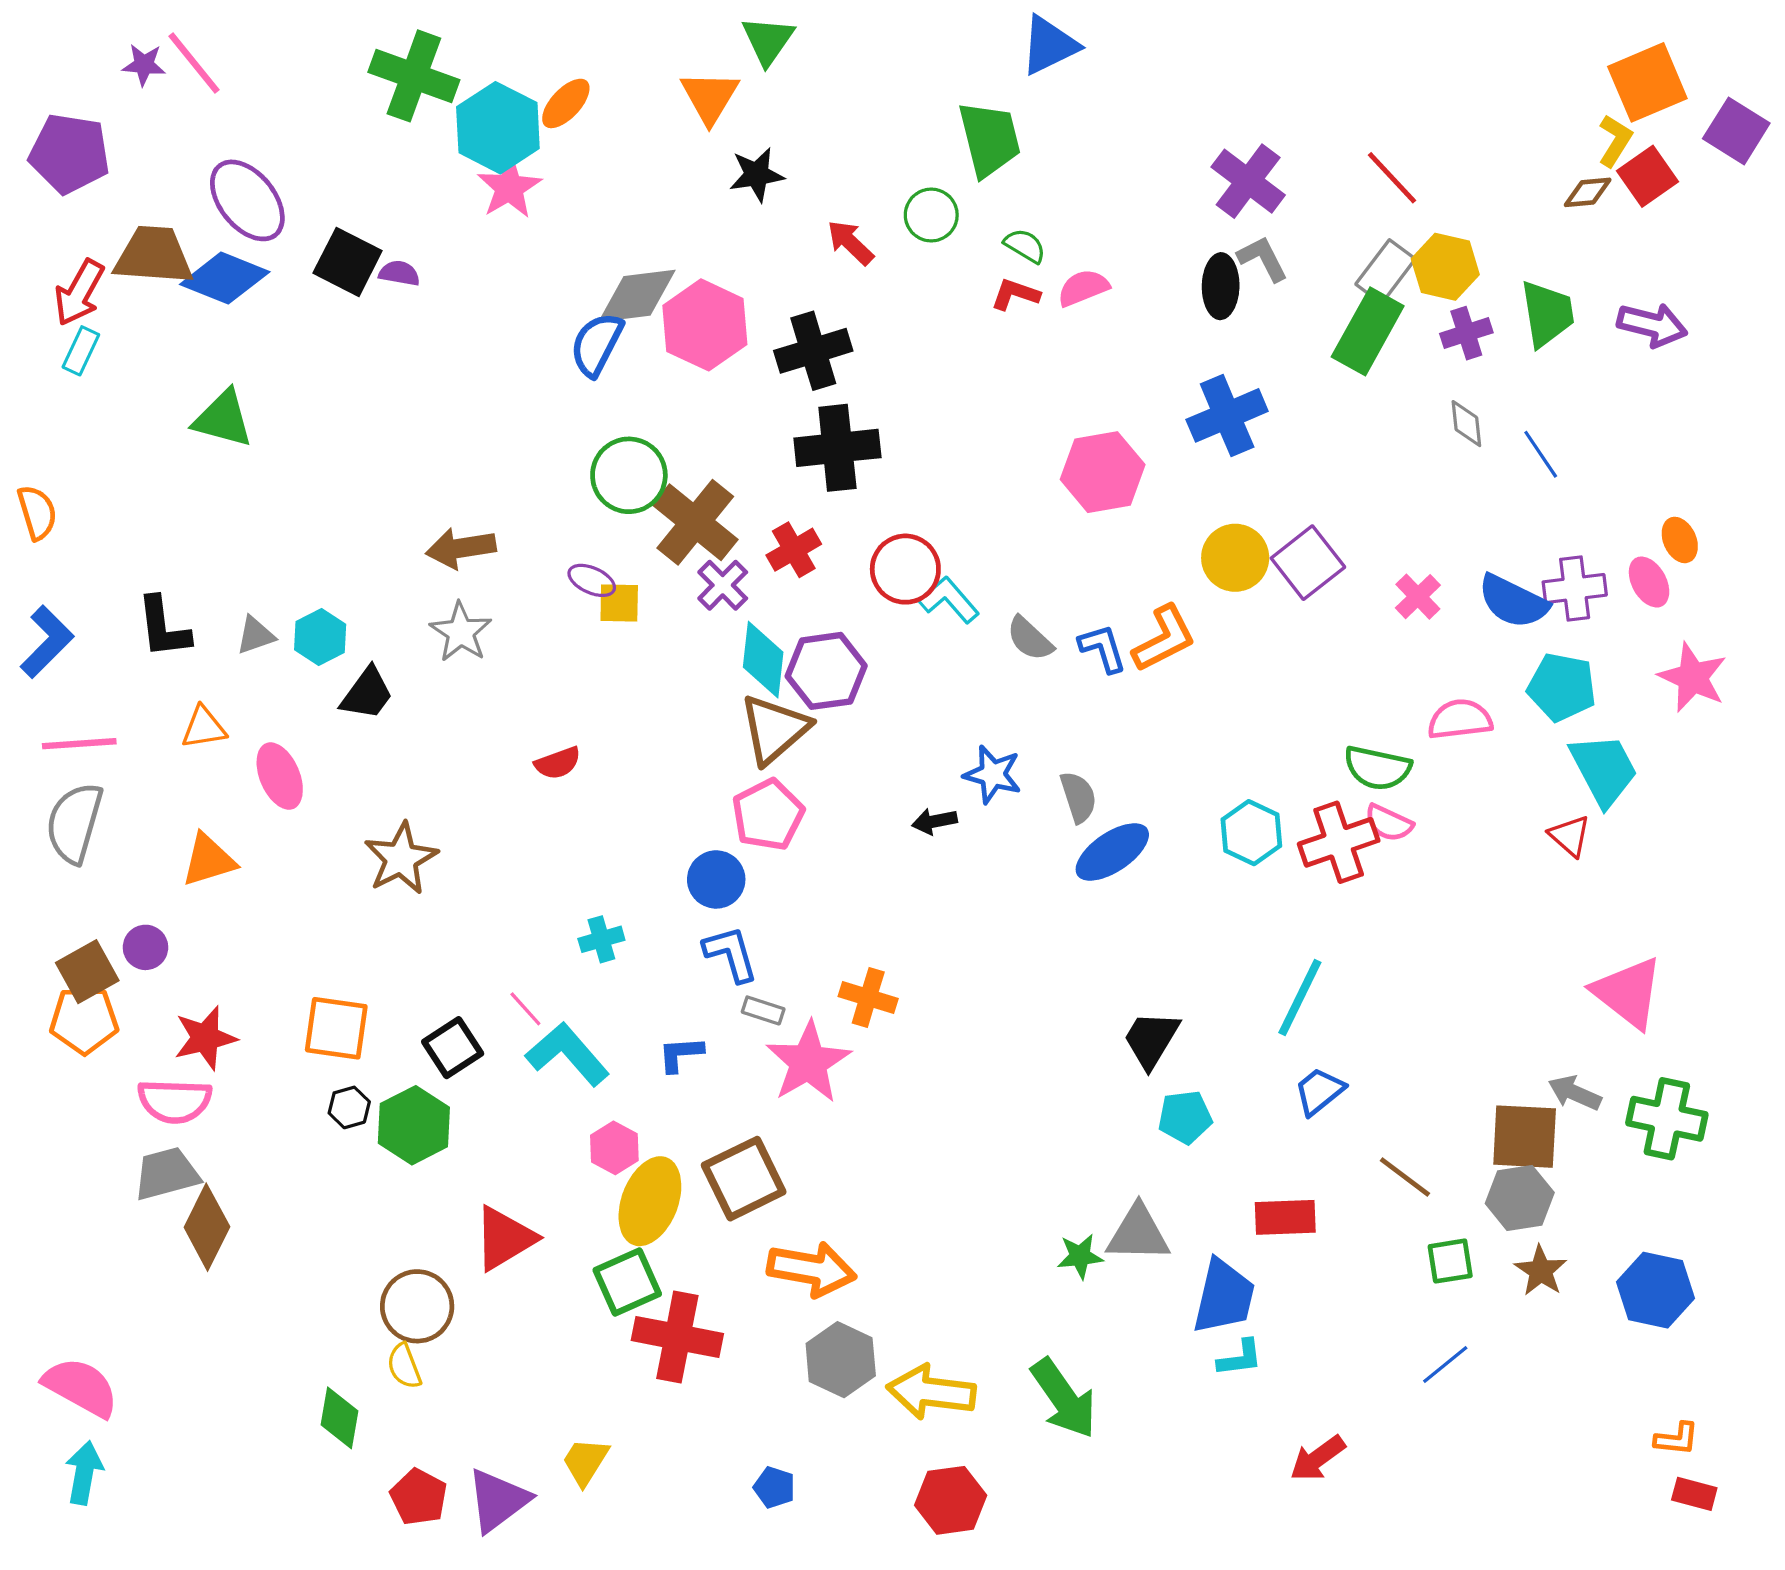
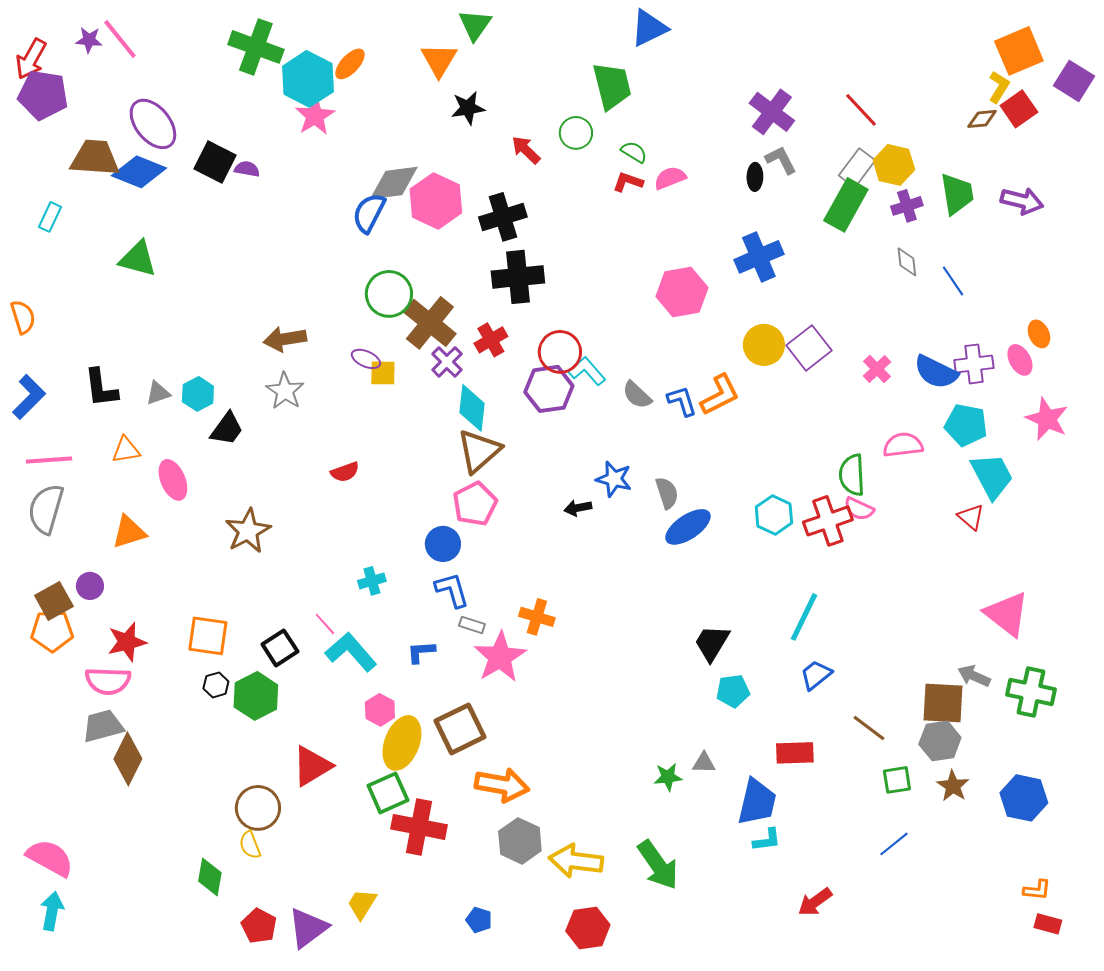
black ellipse: (1221, 286) -> (755, 177), size x0.7
red arrow: (79, 293) -> (31, 59), moved
purple hexagon: (826, 671) -> (549, 389), moved
green semicircle: (1377, 768) -> (852, 475), turned 75
gray triangle: (1138, 1234) -> (704, 763), size x0.6

